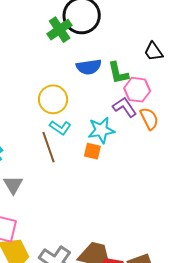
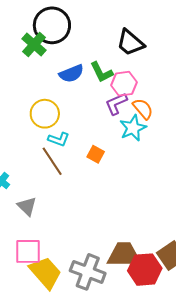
black trapezoid: (153, 52) -> (130, 43), size x1.4
purple L-shape: (125, 107) -> (116, 104), turned -65
cyan star: (101, 130) -> (133, 128), moved
orange square: (92, 151) -> (96, 154), turned 30

